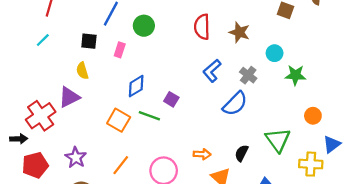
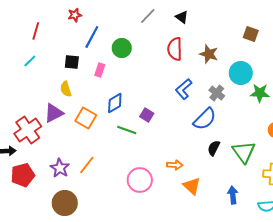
cyan circle: (275, 53) -> (241, 73), size x1.5
orange square: (119, 120) -> (86, 118), moved
black semicircle: (242, 153) -> (214, 148), moved
orange line: (121, 165) -> (87, 165), moved

